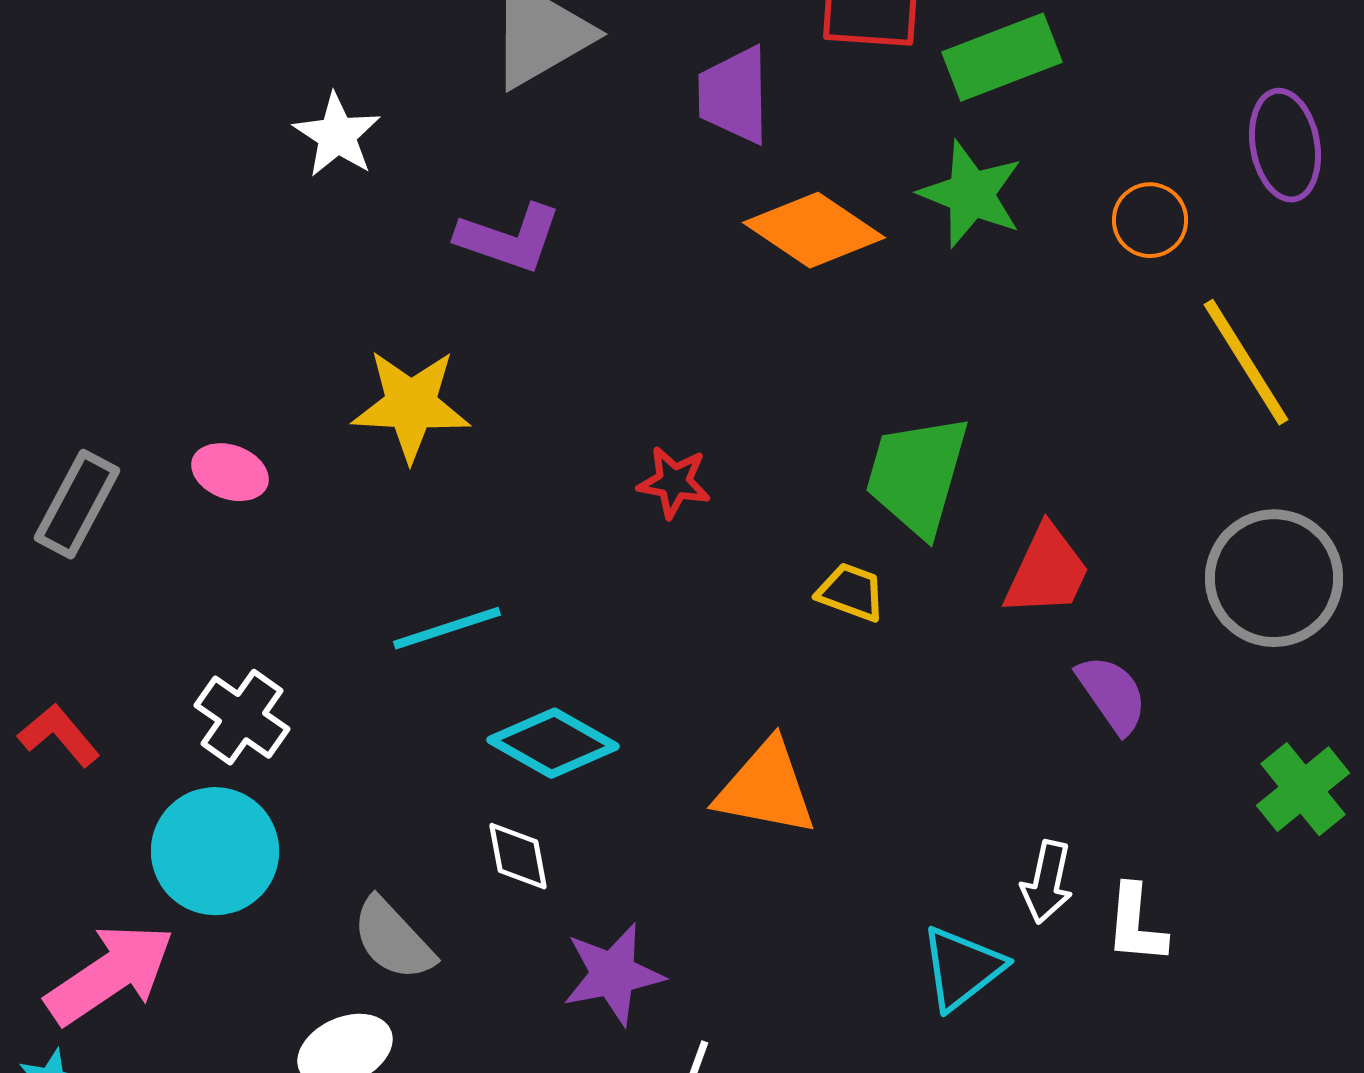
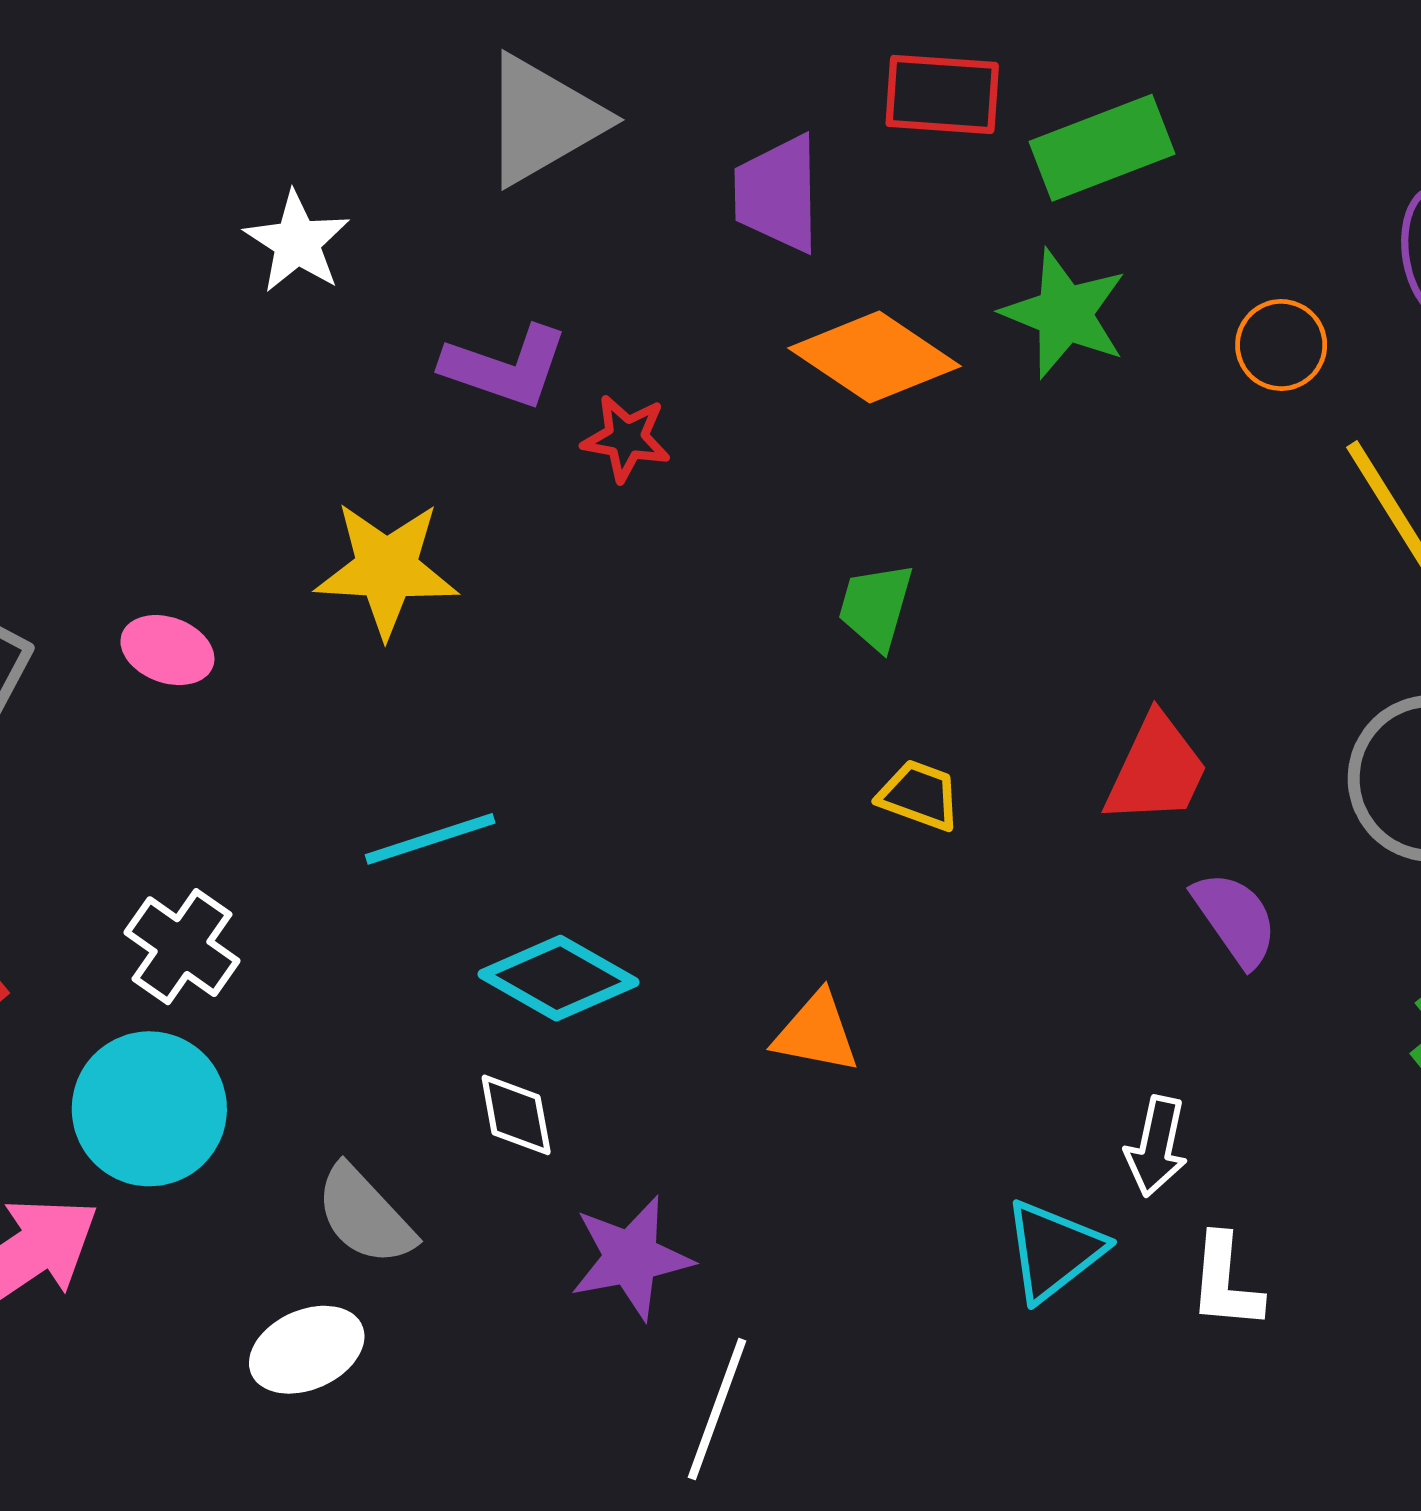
green trapezoid: (917, 475) -> (876, 606), moved, size x0.6
red star: (674, 482) -> (626, 438), moved
orange triangle: (766, 788) -> (816, 1033), size x0.7
white L-shape: (1136, 924) -> (1225, 1282), moved

